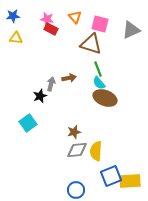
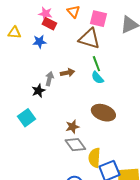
blue star: (13, 16) -> (39, 42), moved
brown ellipse: (105, 98) -> (103, 113), moved
gray diamond: (77, 150) -> (75, 145), turned 60
yellow semicircle: (96, 151) -> (94, 158), moved

